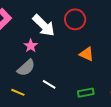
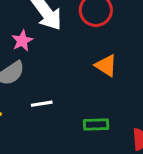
white line: (49, 84) -> (42, 104), turned -48

